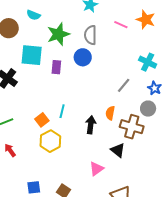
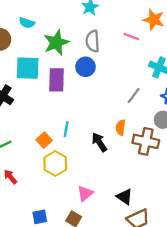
pink line: (121, 25) -> (131, 37), moved
purple rectangle: (56, 67) -> (56, 80), size x1.5
black arrow: (91, 125) -> (99, 142), turned -36
black triangle: (118, 150) -> (125, 197), moved
pink triangle: (96, 169) -> (85, 193), moved

